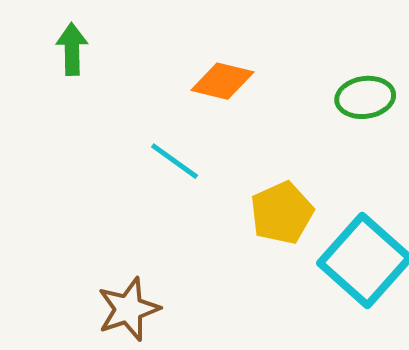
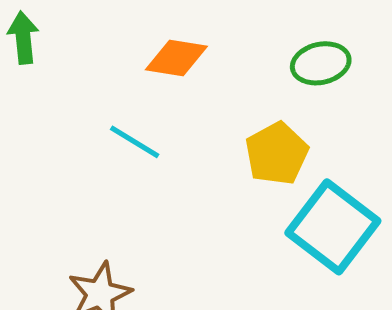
yellow pentagon: (282, 213) -> (277, 154), moved

